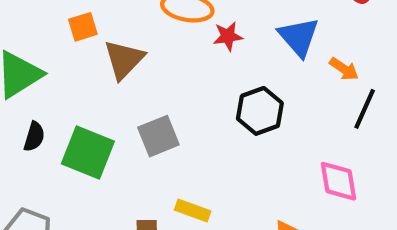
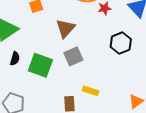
brown triangle: (124, 60) -> (65, 28), moved

